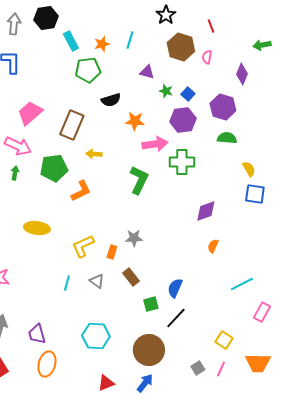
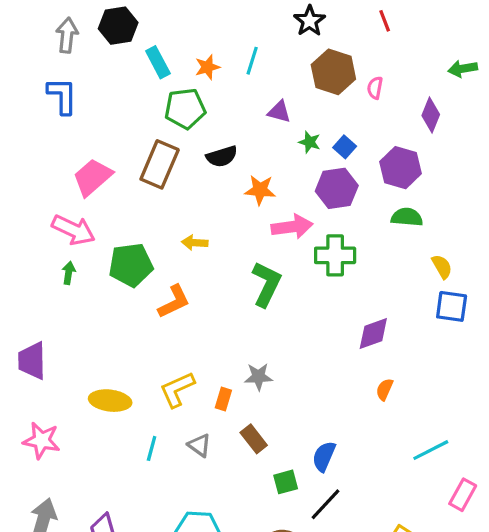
red line: (211, 26) -> (385, 21), moved
brown rectangle: (72, 125) -> (160, 164), moved
yellow ellipse: (37, 228) -> (110, 401), moved

